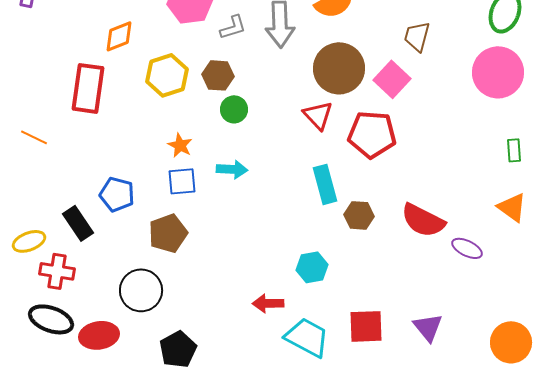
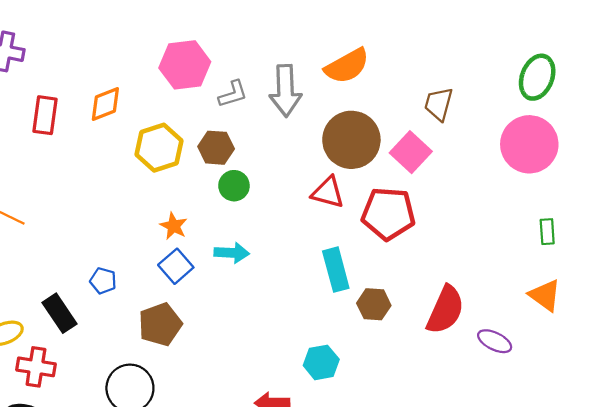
red rectangle: (88, 88) -> (45, 115), moved, size x0.7
red triangle: (318, 115) -> (328, 192), turned -32
blue square: (182, 181) -> (176, 266), turned -36
blue pentagon: (117, 194) -> (103, 281), size x0.7
red semicircle: (423, 220) -> (445, 310), turned -93

